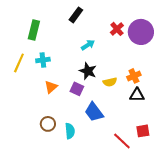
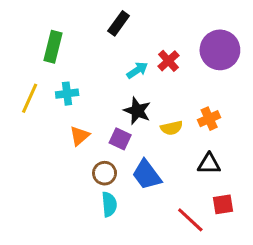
red cross: (117, 29) -> (168, 61), moved
black triangle: (137, 95) -> (209, 164), moved
brown circle: (48, 124) -> (105, 173), moved

